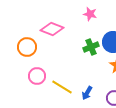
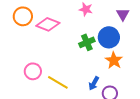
orange circle: (27, 47) -> (23, 16), moved
blue arrow: (87, 93) -> (94, 83), moved

